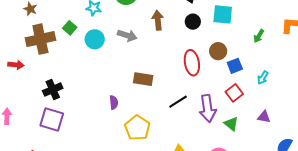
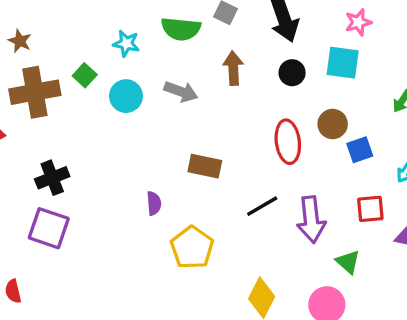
red square: (234, 93) -> (370, 209), moved, turned 30
green triangle: (231, 124) -> (348, 262), moved

